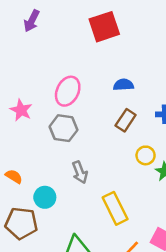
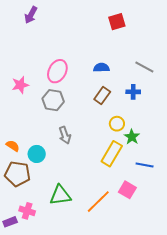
red square: (104, 27) -> (117, 22), moved, size x0.7
pink star: (21, 110) -> (20, 85), turned 30
orange semicircle: (14, 176) -> (13, 146), moved
yellow rectangle: (115, 208) -> (112, 154), moved, turned 55

